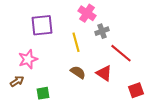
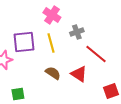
pink cross: (87, 13) -> (52, 15), moved
purple square: (42, 25) -> (24, 42), moved

